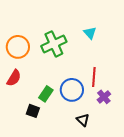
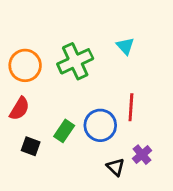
purple cross: (104, 97) -> (142, 155), moved
black square: (33, 111) -> (31, 146), moved

